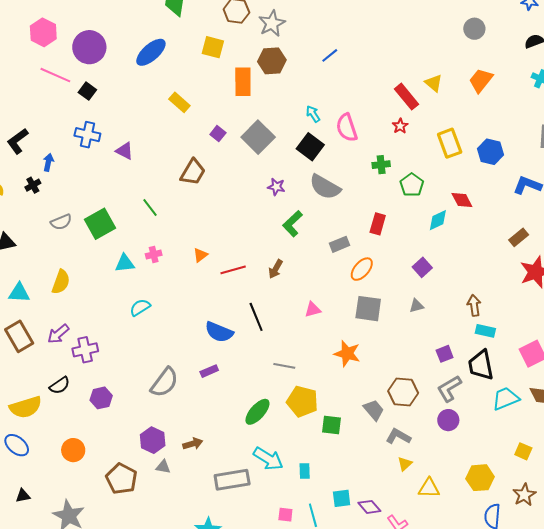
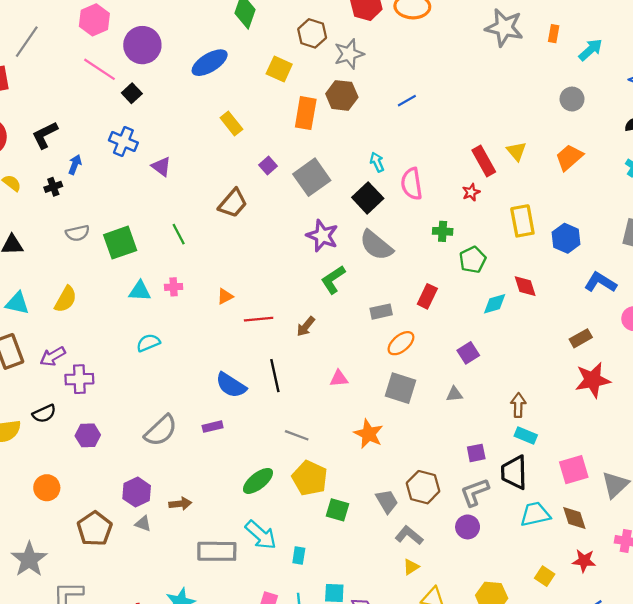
purple star: (276, 187) -> (322, 236), size x1.6

